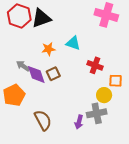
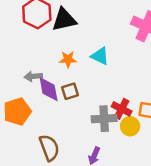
red cross: (95, 65) -> (122, 109), moved
gray arrow: (23, 66) -> (33, 76), turned -48
gray cross: (97, 113) -> (104, 119), moved

